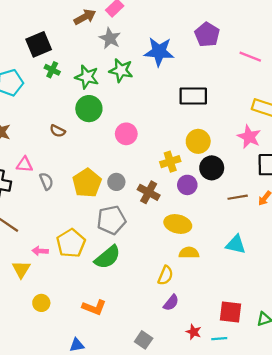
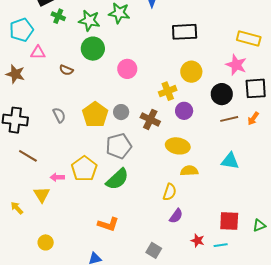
pink triangle: (25, 165) -> (38, 53), moved
black circle: (212, 168) -> (222, 94), moved
yellow circle: (41, 303) -> (46, 242), moved

